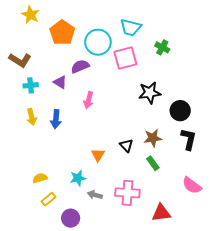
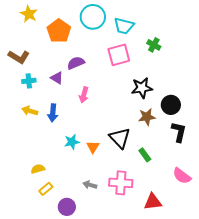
cyan circle: (98, 42) -> (93, 17), moved
yellow arrow: (32, 117) -> (30, 111), turned 119
brown star: (153, 138) -> (147, 117), moved
black triangle: (126, 145) -> (120, 138), size x1.6
cyan star: (78, 178) -> (72, 142), moved

